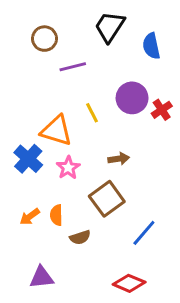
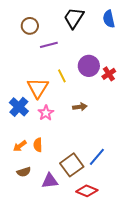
blue semicircle: (151, 46) -> (109, 19), moved
orange triangle: (56, 131) -> (38, 88), turned 45
brown square: (107, 199) -> (72, 165), moved
brown semicircle: (80, 237) -> (24, 172), moved
purple triangle: (42, 277) -> (50, 181), moved

